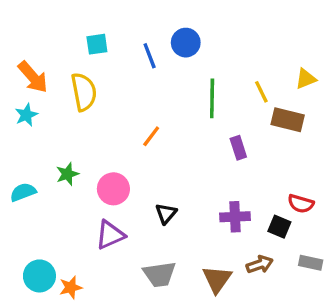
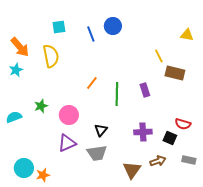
yellow triangle: (306, 79) -> (187, 35), moved, turned 32
green line: (212, 98) -> (117, 94), moved
gray trapezoid: (159, 274) -> (97, 153), moved

